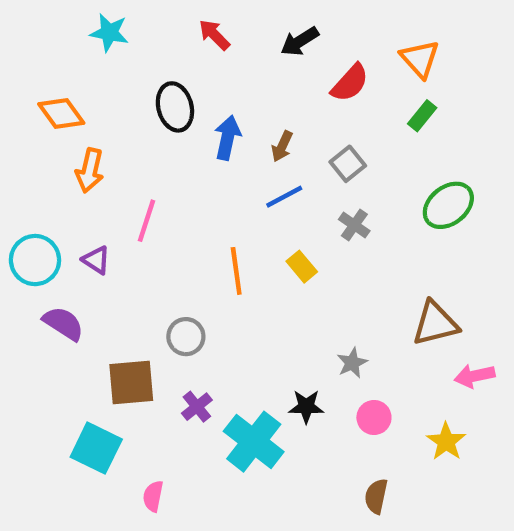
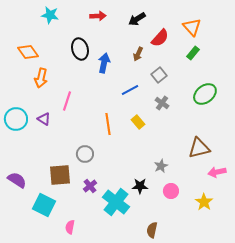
red arrow: (214, 35) -> (98, 16), turned 133
brown arrow: (282, 146) -> (138, 54), moved
purple semicircle: (63, 323) -> (17, 180), moved
brown semicircle: (376, 496) -> (152, 230), moved

